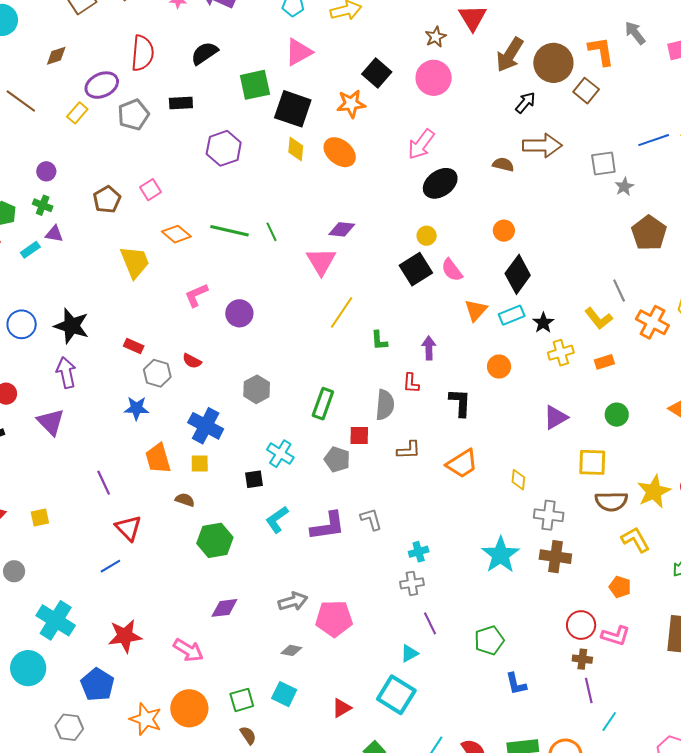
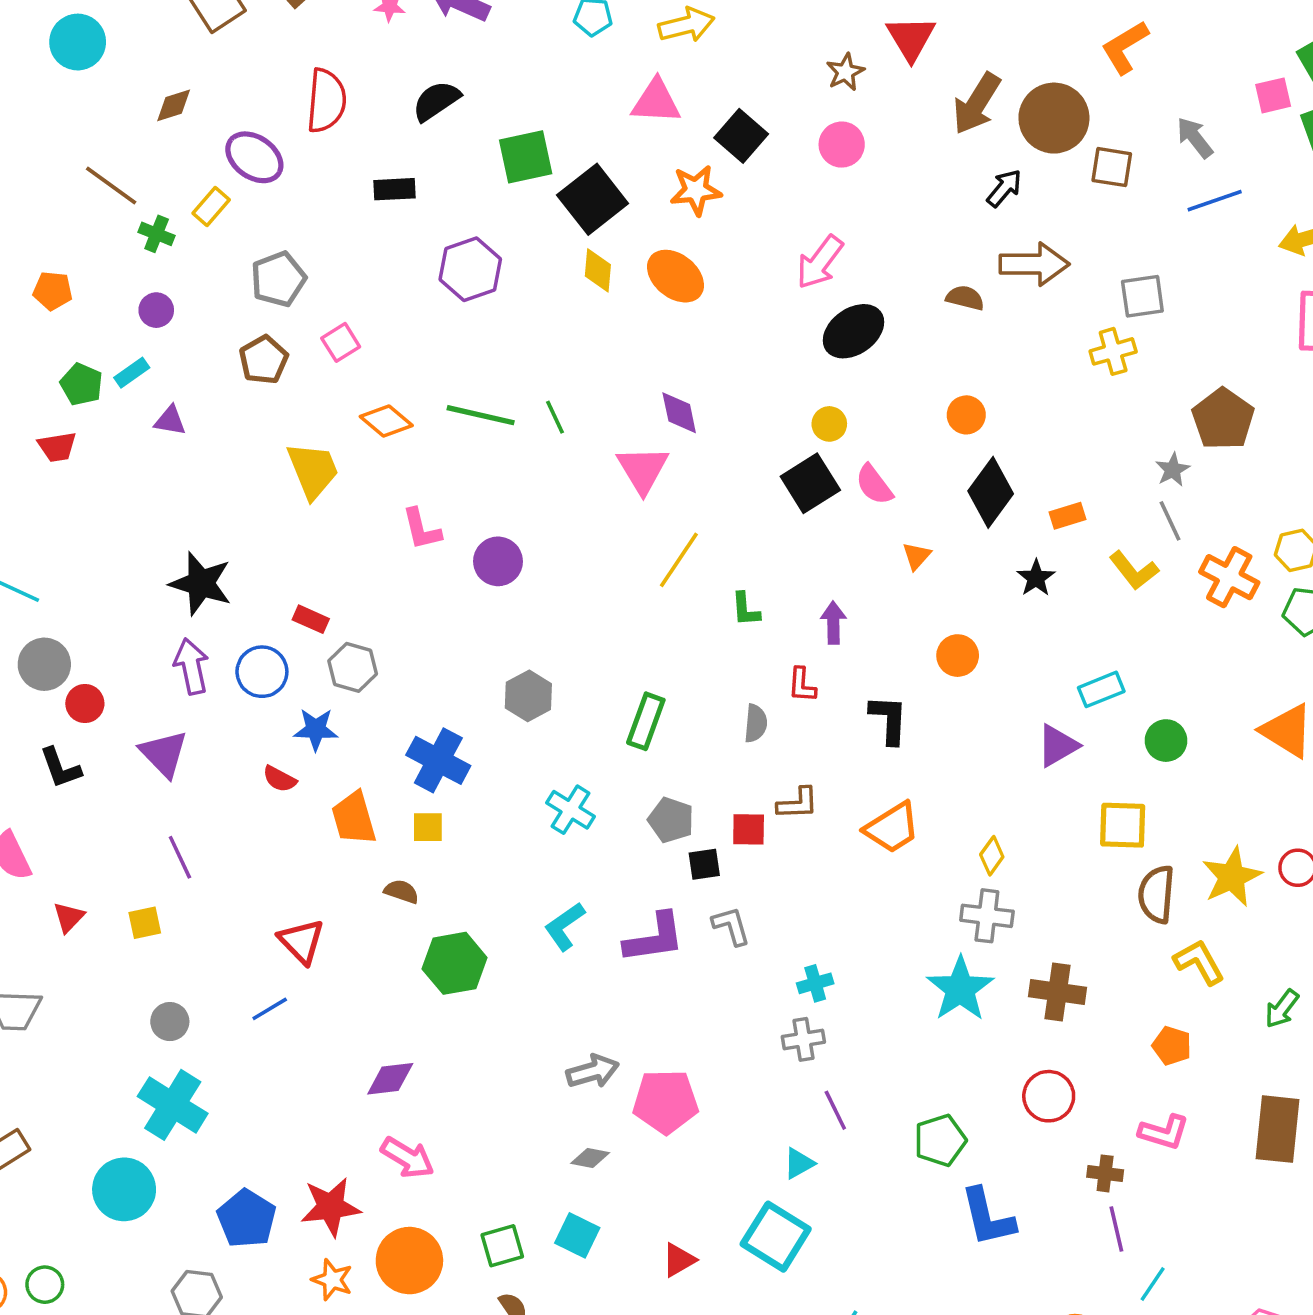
gray arrow: (635, 33) -> (1195, 138), moved
orange L-shape: (601, 51) -> (1125, 47), moved, turned -112
pink triangle: (299, 52) -> (656, 101), moved, turned 32
pink circle: (434, 78) -> (842, 145), size x0.7
purple ellipse: (102, 85) -> (254, 157), turned 60
brown square: (586, 91) -> (1112, 167), turned -30
black square: (293, 109) -> (593, 199), turned 33
gray pentagon: (133, 115) -> (278, 279), moved
blue line: (654, 140) -> (1215, 201), moved
gray star: (624, 187) -> (1173, 470), moved
green cross: (43, 205) -> (157, 234), moved
purple diamond: (342, 229) -> (679, 413), turned 72
cyan rectangle: (30, 250) -> (132, 373), moved
pink L-shape: (196, 295) -> (422, 529), turned -80
orange triangle: (476, 310) -> (917, 556), size x0.7
cyan rectangle: (512, 315) -> (1101, 689), moved
blue circle: (22, 324) -> (262, 672), moved
yellow cross: (561, 353) -> (1113, 351), moved
red semicircle: (192, 361) -> (280, 779), moved
orange rectangle: (604, 362) -> (1067, 516), moved
gray semicircle: (385, 405) -> (756, 723), size x0.7
red square: (359, 436) -> (749, 829), moved
black square: (254, 479) -> (704, 864), moved
yellow diamond: (518, 480) -> (992, 856), turned 30
purple line: (104, 483) -> (180, 857), moved
brown semicircle: (611, 501) -> (1156, 894), turned 96
gray cross: (549, 515) -> (987, 916), moved
gray circle: (14, 571) -> (170, 1022), moved
purple diamond: (224, 608) -> (390, 1079), moved
red circle: (581, 625) -> (1049, 1096), moved
red star: (125, 636) -> (331, 1207), moved
blue L-shape: (516, 684) -> (988, 1217), size x1.5
orange star: (146, 719) -> (332, 1280), size x0.7

